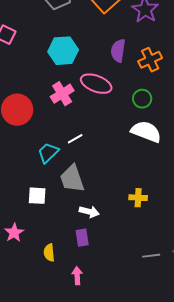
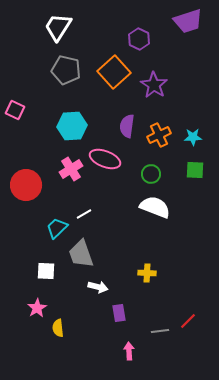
pink star: (14, 233) -> (37, 308), moved
purple rectangle: (82, 238) -> (119, 313), moved
pink arrow: (77, 276) -> (129, 351), moved

